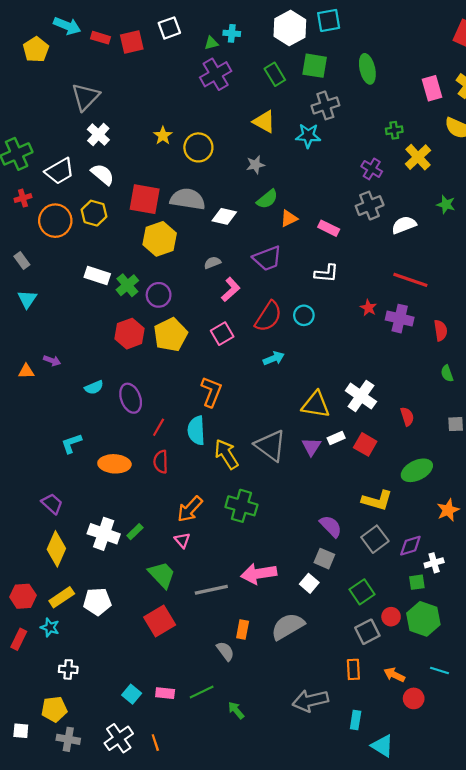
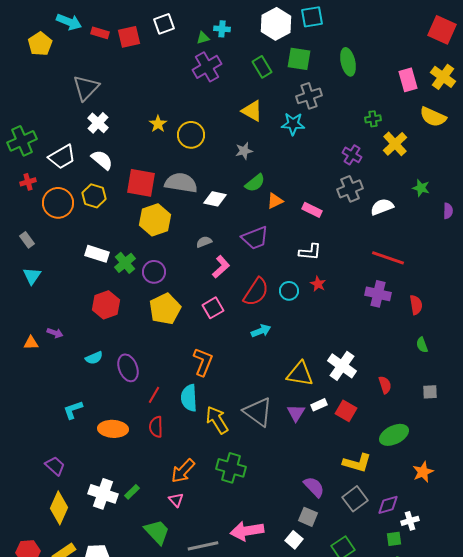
red star: (368, 308) -> (318, 284), moved
red hexagon: (130, 334) -> (106, 305), moved

